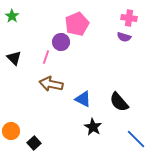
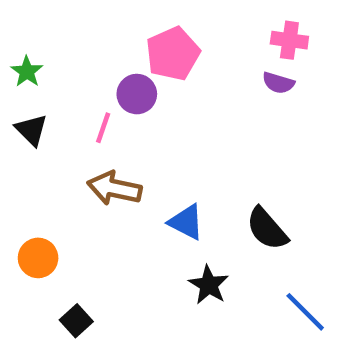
green star: (12, 16) -> (27, 72), moved
orange circle: (11, 131) -> (38, 258), moved

